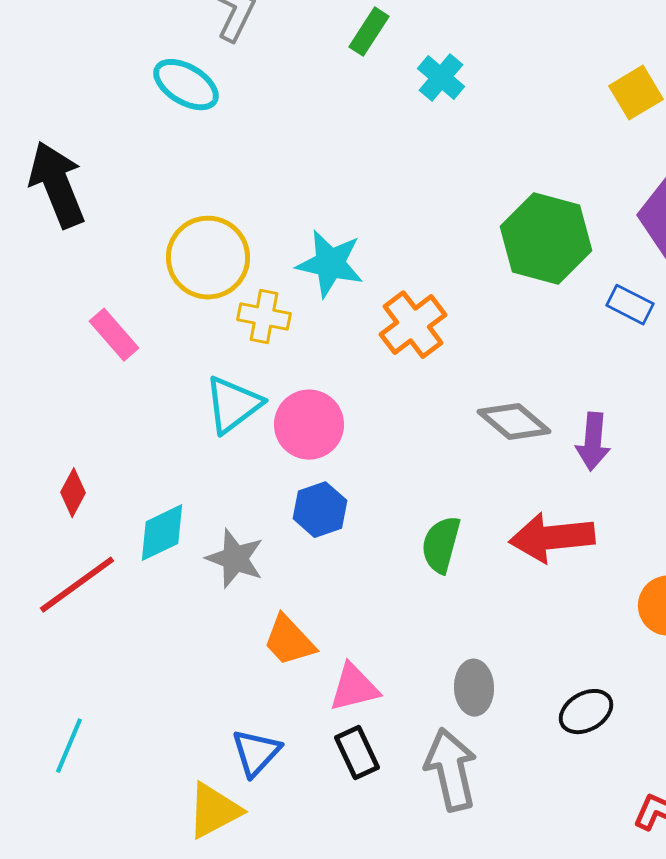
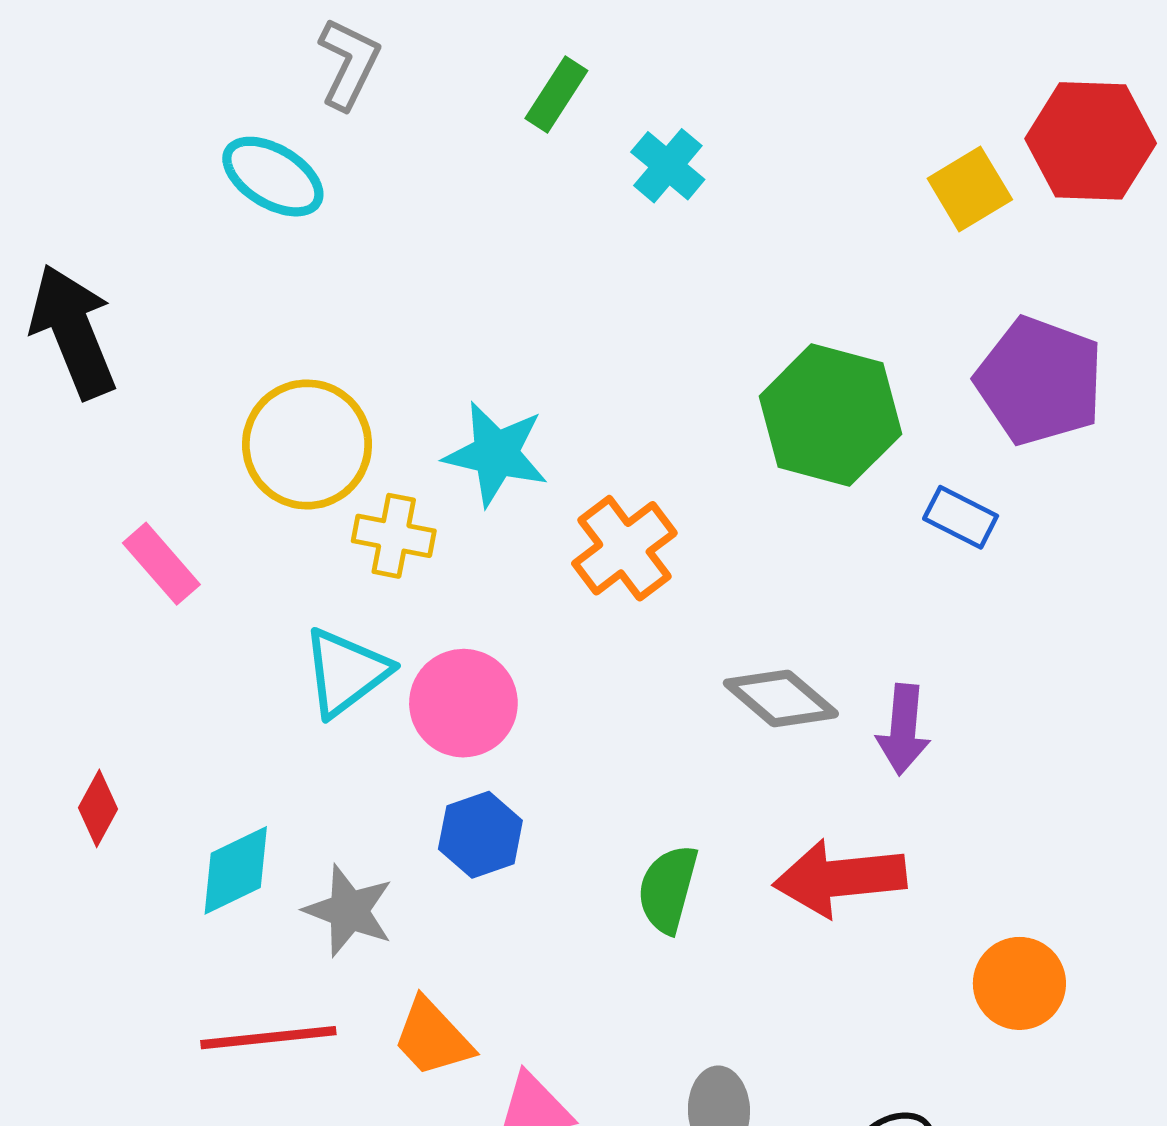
red line: (77, 585) -> (268, 1038), moved, turned 30

